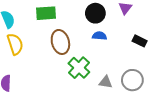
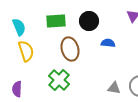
black circle: (95, 13) -> (89, 21), moved
green cross: (79, 68) -> (59, 80), moved

